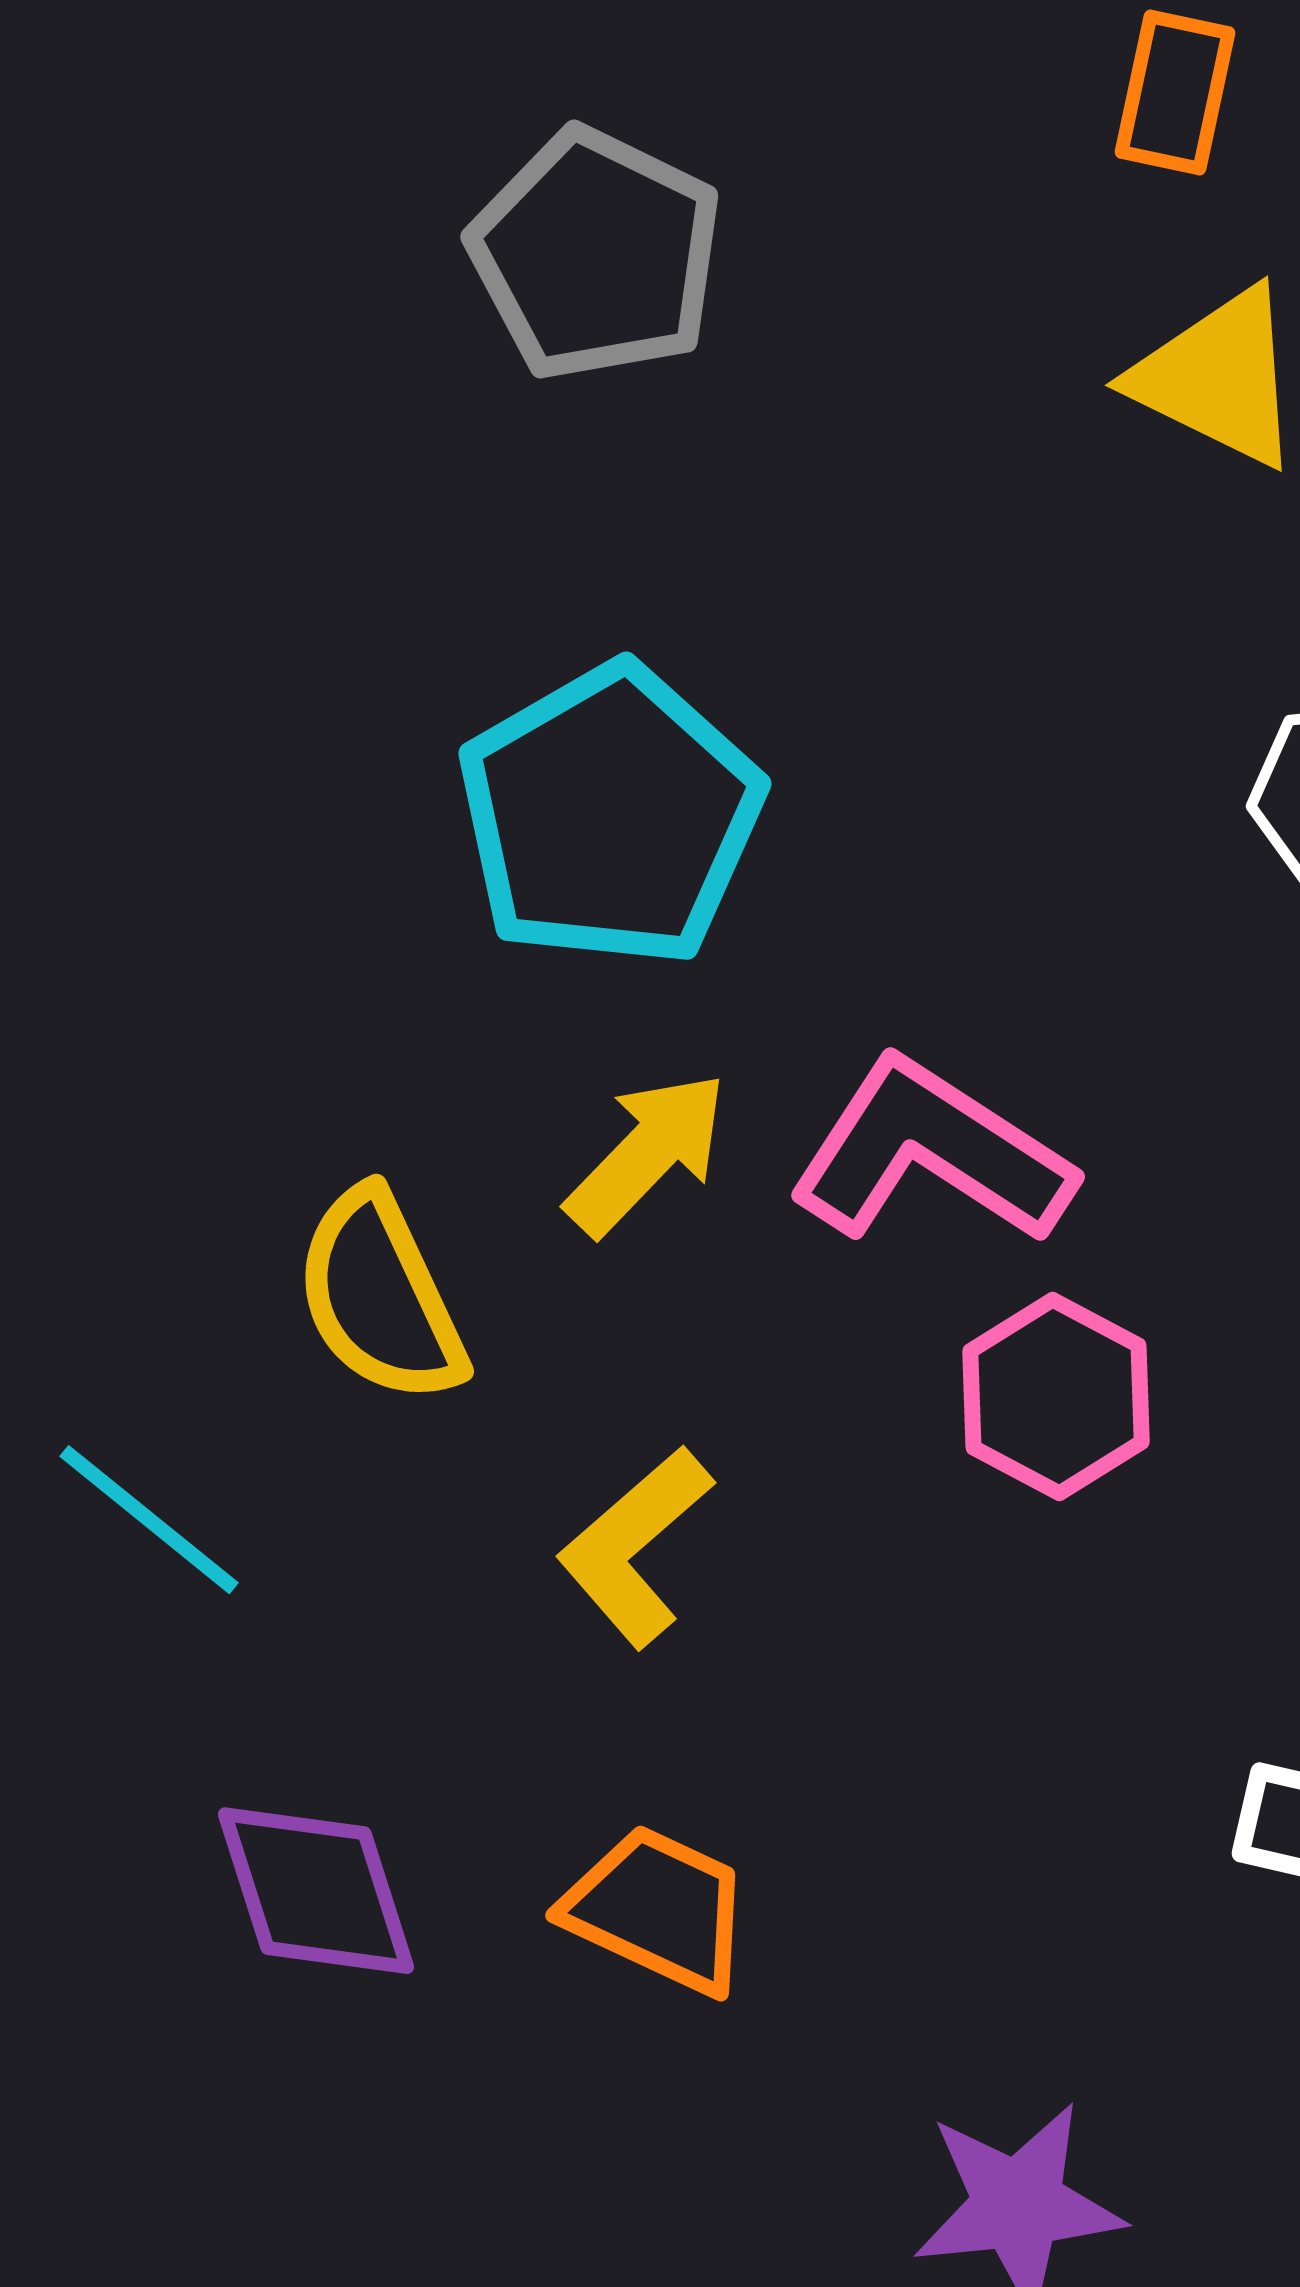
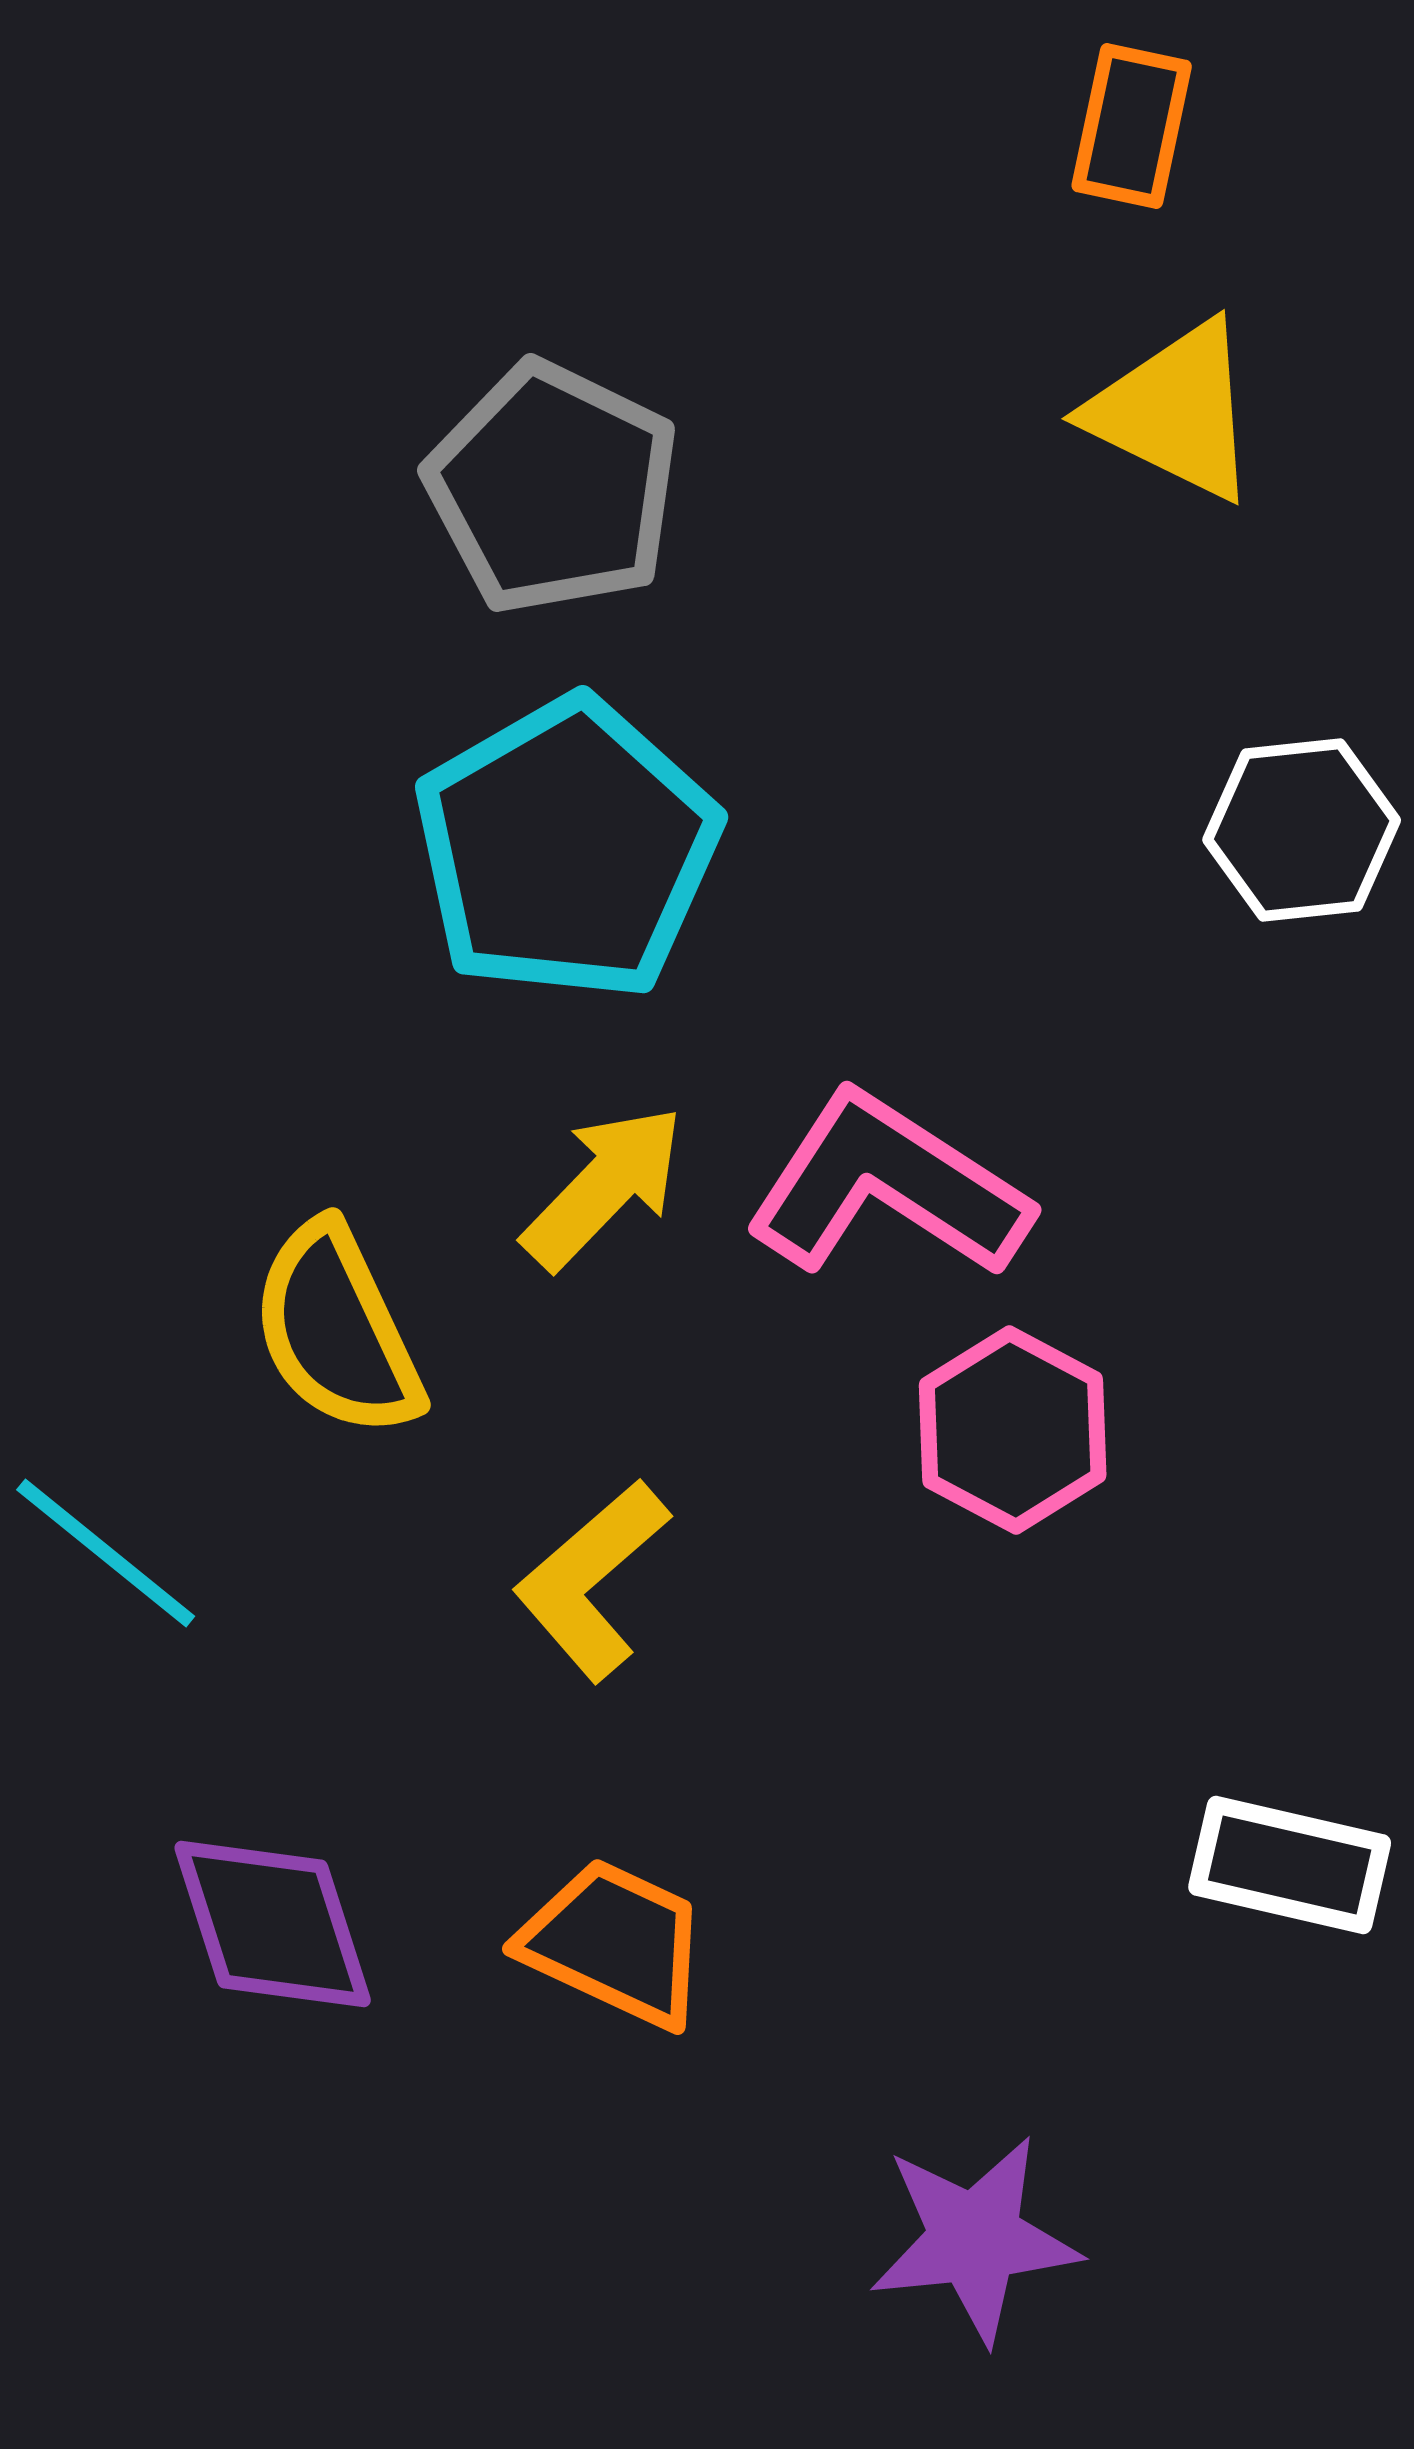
gray pentagon: (596, 255) -> (553, 488), moved

